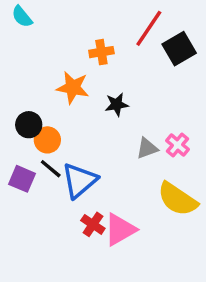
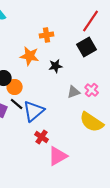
red line: (149, 28) -> (91, 21), moved
black square: (179, 49) -> (87, 47), moved
pink triangle: (120, 230) -> (58, 156), moved

